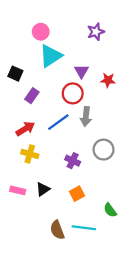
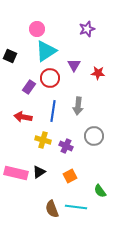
black square: (15, 74) -> (10, 56), moved
red circle: (73, 93) -> (50, 78), moved
blue line: (58, 122) -> (53, 111), turned -45
red arrow: (25, 129) -> (23, 117), turned -138
yellow cross: (30, 154) -> (43, 140), moved
pink rectangle: (18, 190) -> (16, 173), size x1.6

